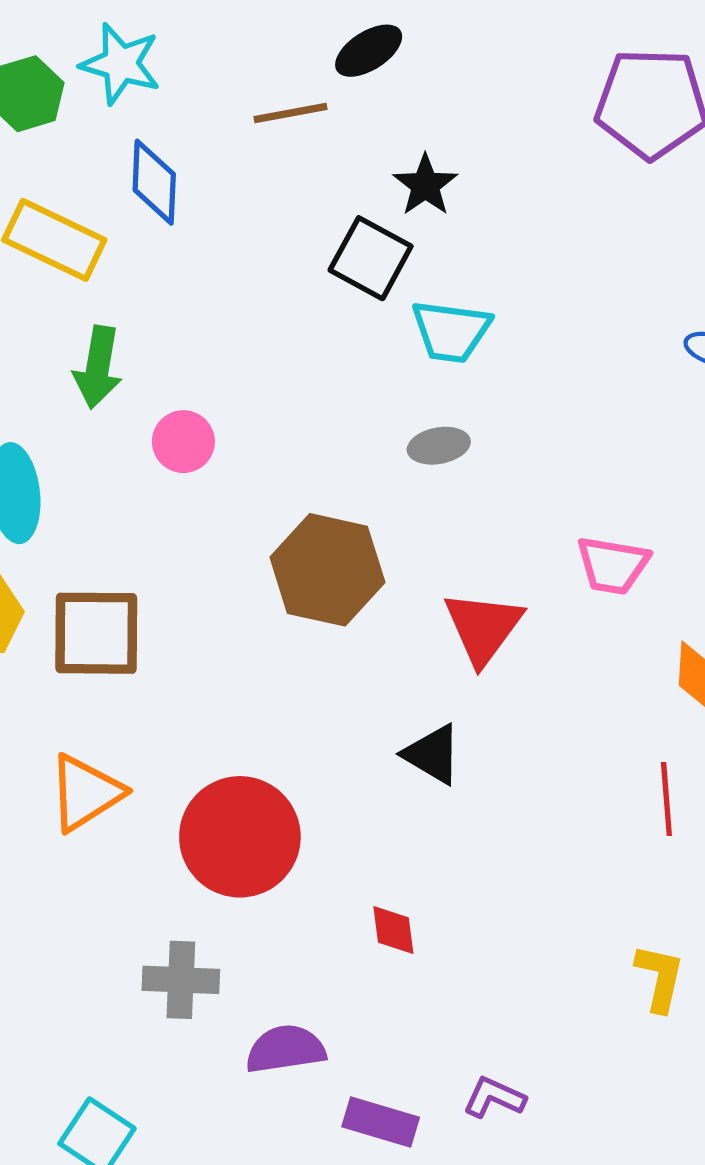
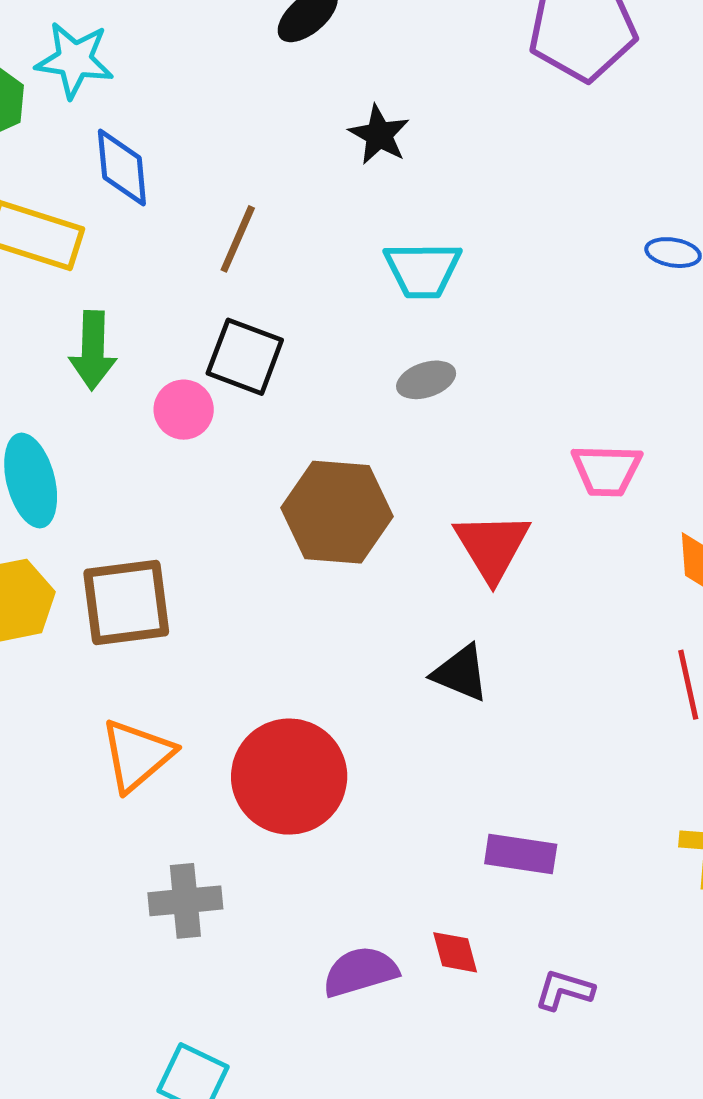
brown line: (290, 113) -> (238, 239), moved, turned -48
black square: (371, 258) -> (245, 357), moved
red diamond: (393, 930) -> (455, 952), moved
gray cross: (181, 980) -> (185, 901), moved
purple rectangle: (381, 1122) -> (521, 854), moved

